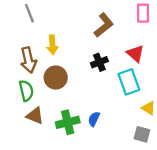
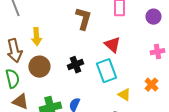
brown L-shape: (104, 25) -> (83, 19), turned -35
black cross: (99, 62) -> (75, 65), moved

